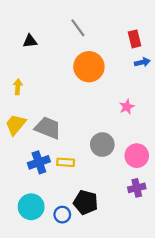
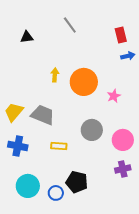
orange circle: (89, 67) -> (84, 82), moved
yellow arrow: (18, 87) -> (55, 75), moved
blue cross: (39, 162) -> (18, 146), moved, turned 30

